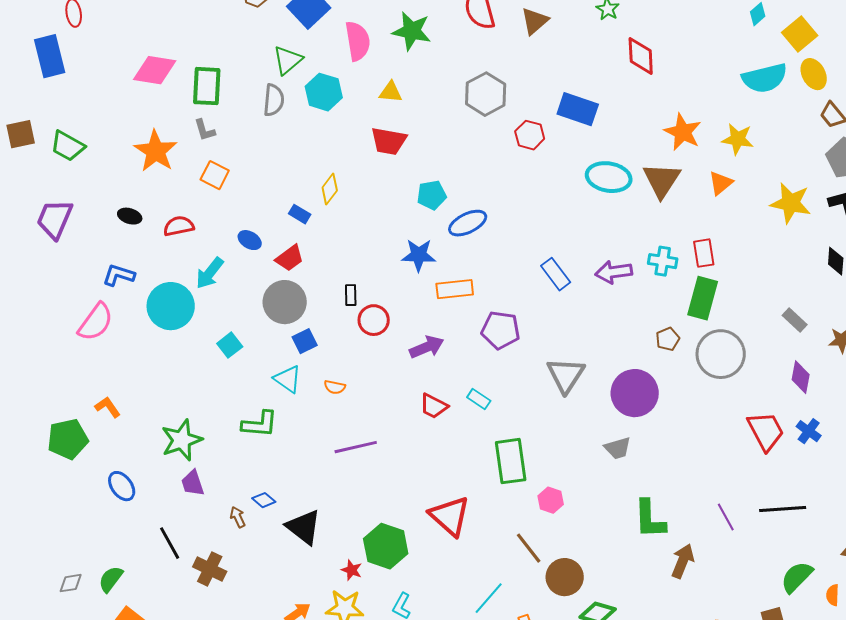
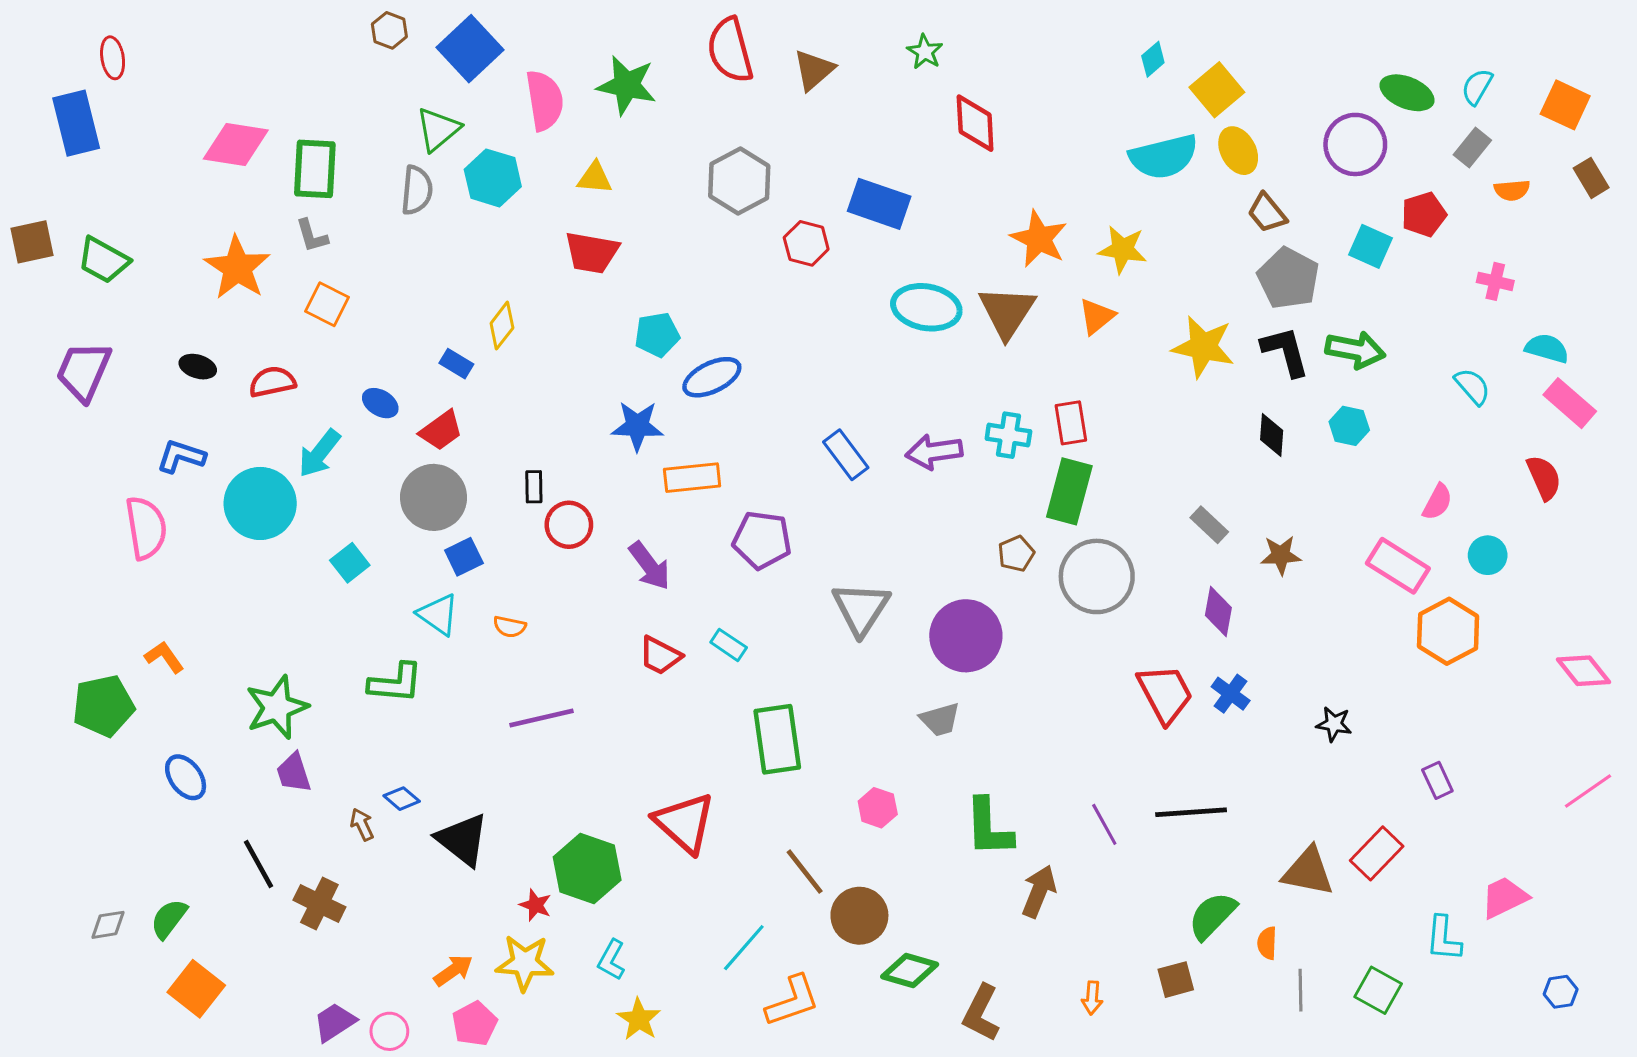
pink semicircle: (96, 322) -> (146, 528), turned -45
purple arrow: (427, 347) -> (650, 566), turned 76
pink hexagon: (551, 500) -> (878, 808), moved

